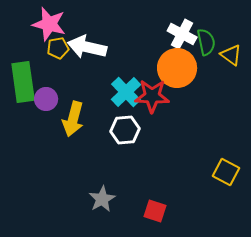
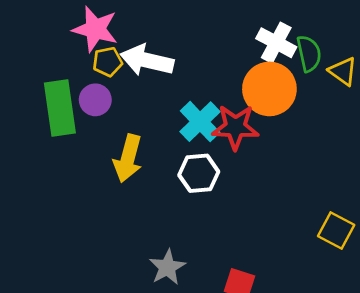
purple circle: (46, 99) -> (95, 100), moved

